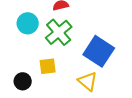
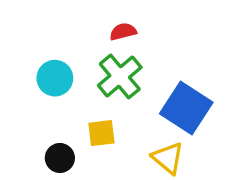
cyan circle: (28, 23) -> (55, 78), moved

